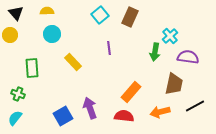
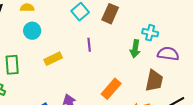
cyan cross: (170, 36) -> (150, 33), turned -35
yellow rectangle: (73, 62) -> (53, 59), turned -72

